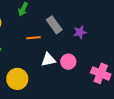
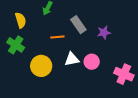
yellow circle: (17, 79) -> (41, 66), moved

